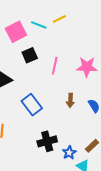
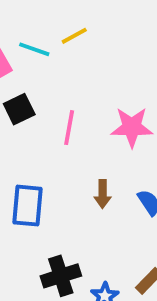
blue rectangle: (32, 105) -> (28, 206), turned 45

